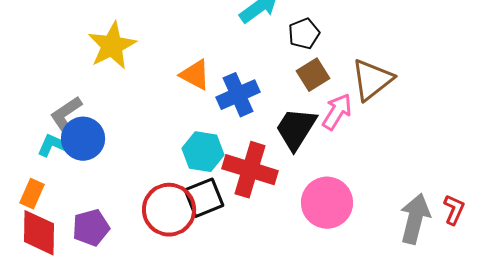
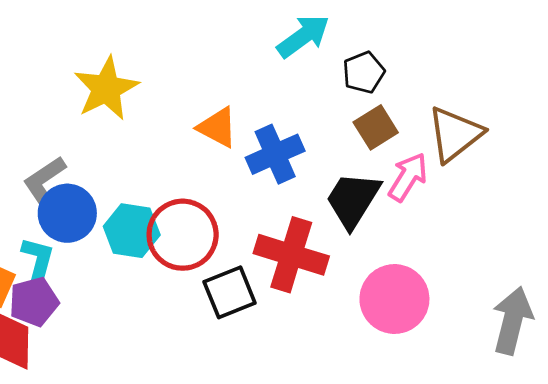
cyan L-shape: (55, 146) -> (38, 260), moved, turned 81
cyan hexagon: (203, 152) -> (132, 231), moved
red circle: (169, 210) -> (183, 235), moved
purple pentagon: (91, 228) -> (34, 302), moved

